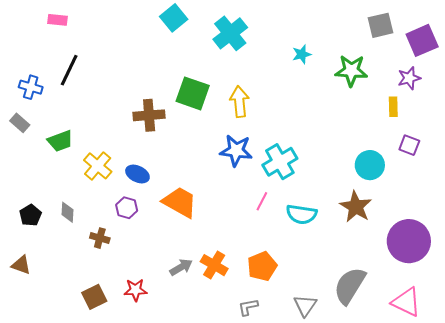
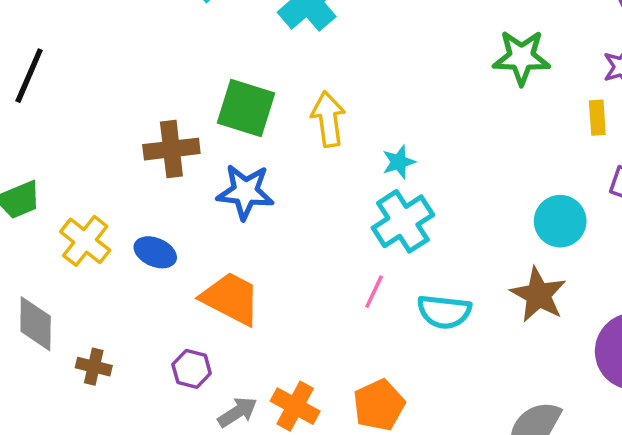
cyan star: (302, 54) -> (399, 162), moved
blue star: (236, 151) -> (245, 192), moved
purple hexagon: (127, 208) -> (192, 369), moved
gray diamond: (67, 212) -> (36, 324), size x1.5

